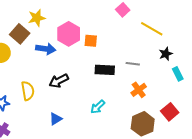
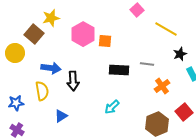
blue arrow: (46, 49) -> (51, 68), moved
black arrow: (59, 81) -> (73, 81), turned -66
orange cross: (139, 90) -> (162, 86), moved
blue triangle: (56, 119) -> (61, 116), moved

